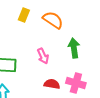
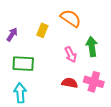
yellow rectangle: (24, 15) -> (42, 30), moved
pink arrow: (43, 56) -> (71, 55), moved

